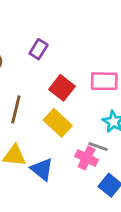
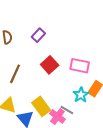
yellow rectangle: (58, 123) -> (41, 106), moved

